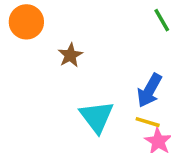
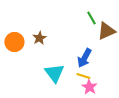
orange circle: (26, 22) -> (14, 42), moved

